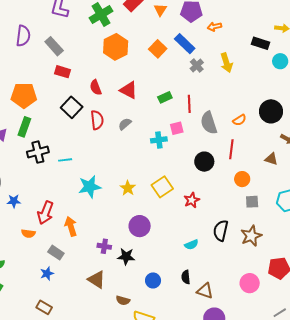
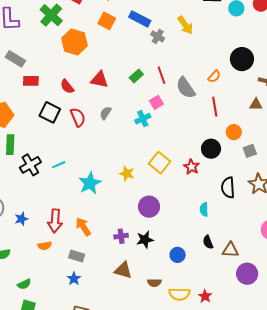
orange square: (158, 49) -> (107, 21), moved
black circle: (204, 162) -> (211, 149), moved
cyan semicircle: (191, 245) -> (204, 209), turned 128

